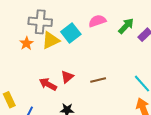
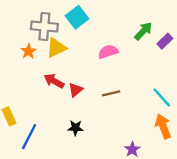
pink semicircle: (97, 21) -> (108, 52), moved
cyan square: (71, 33) -> (77, 17), moved
red arrow: (48, 84) -> (54, 81), moved

